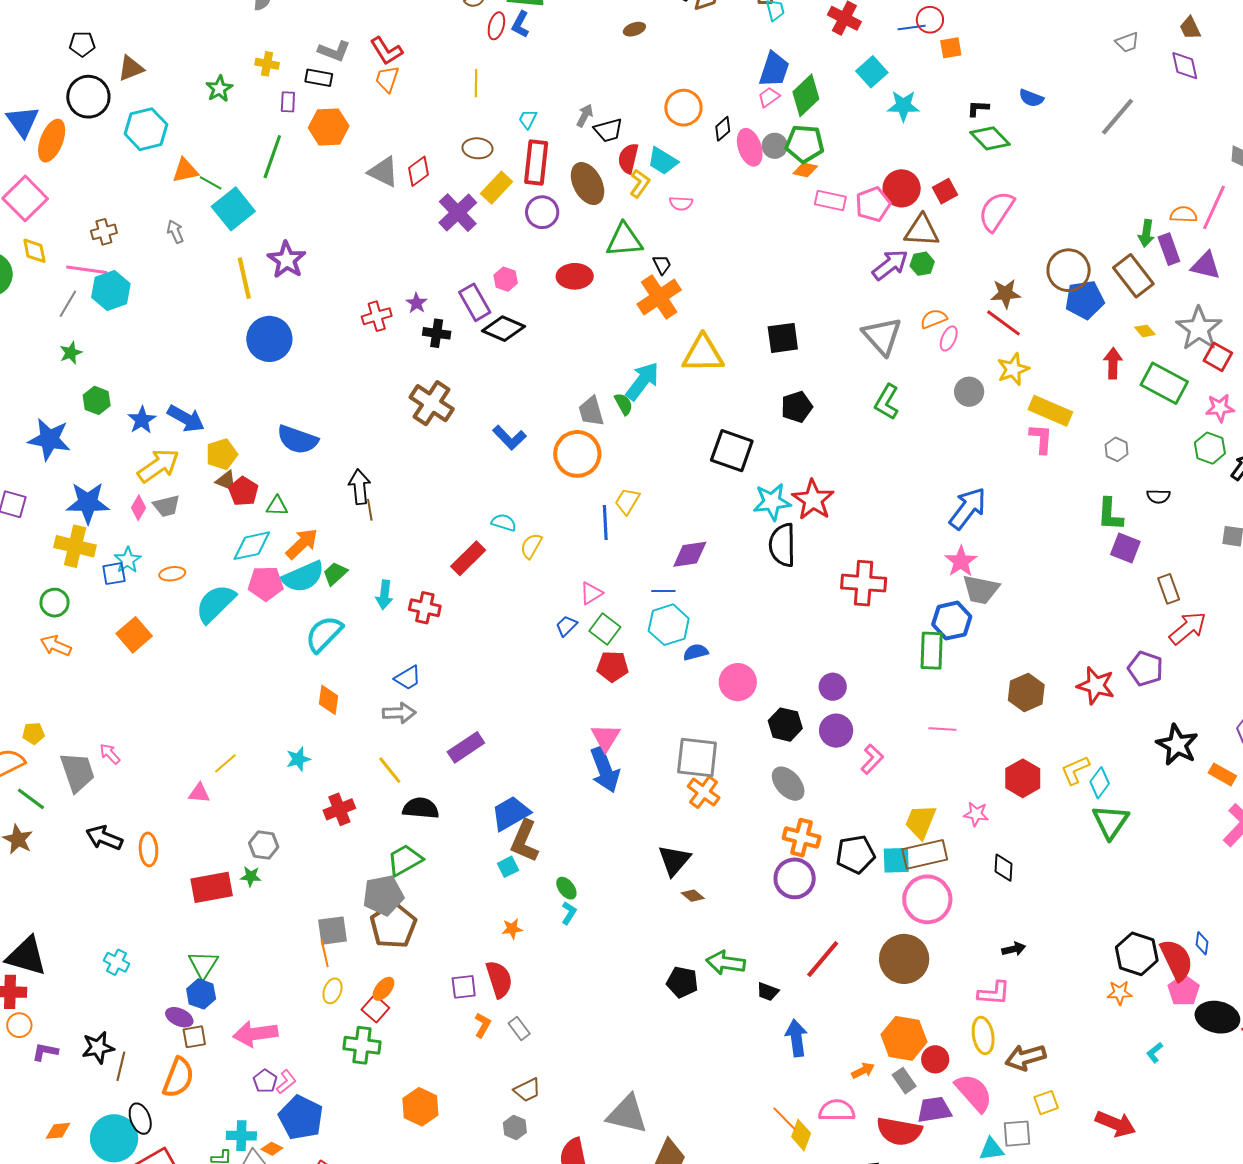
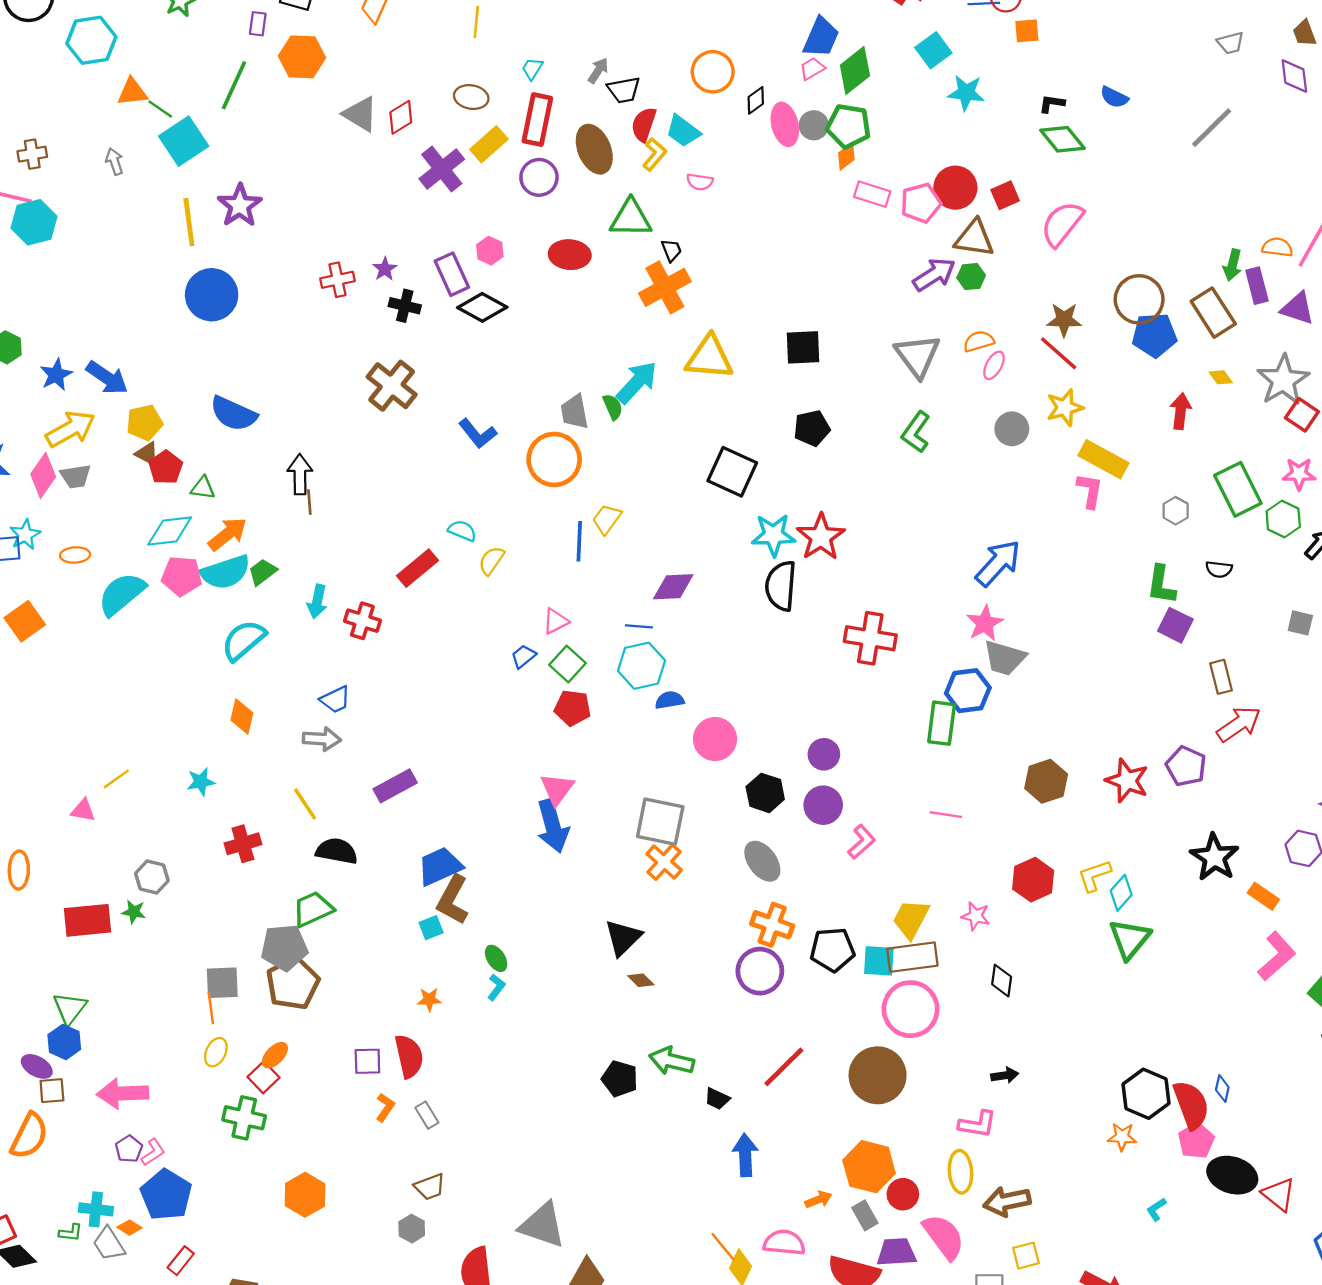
orange diamond: (805, 170) -> (846, 156), turned -55
green rectangle: (1164, 383) -> (1238, 489), moved, turned 30
pink diamond: (139, 508) -> (43, 475), size x1.5

